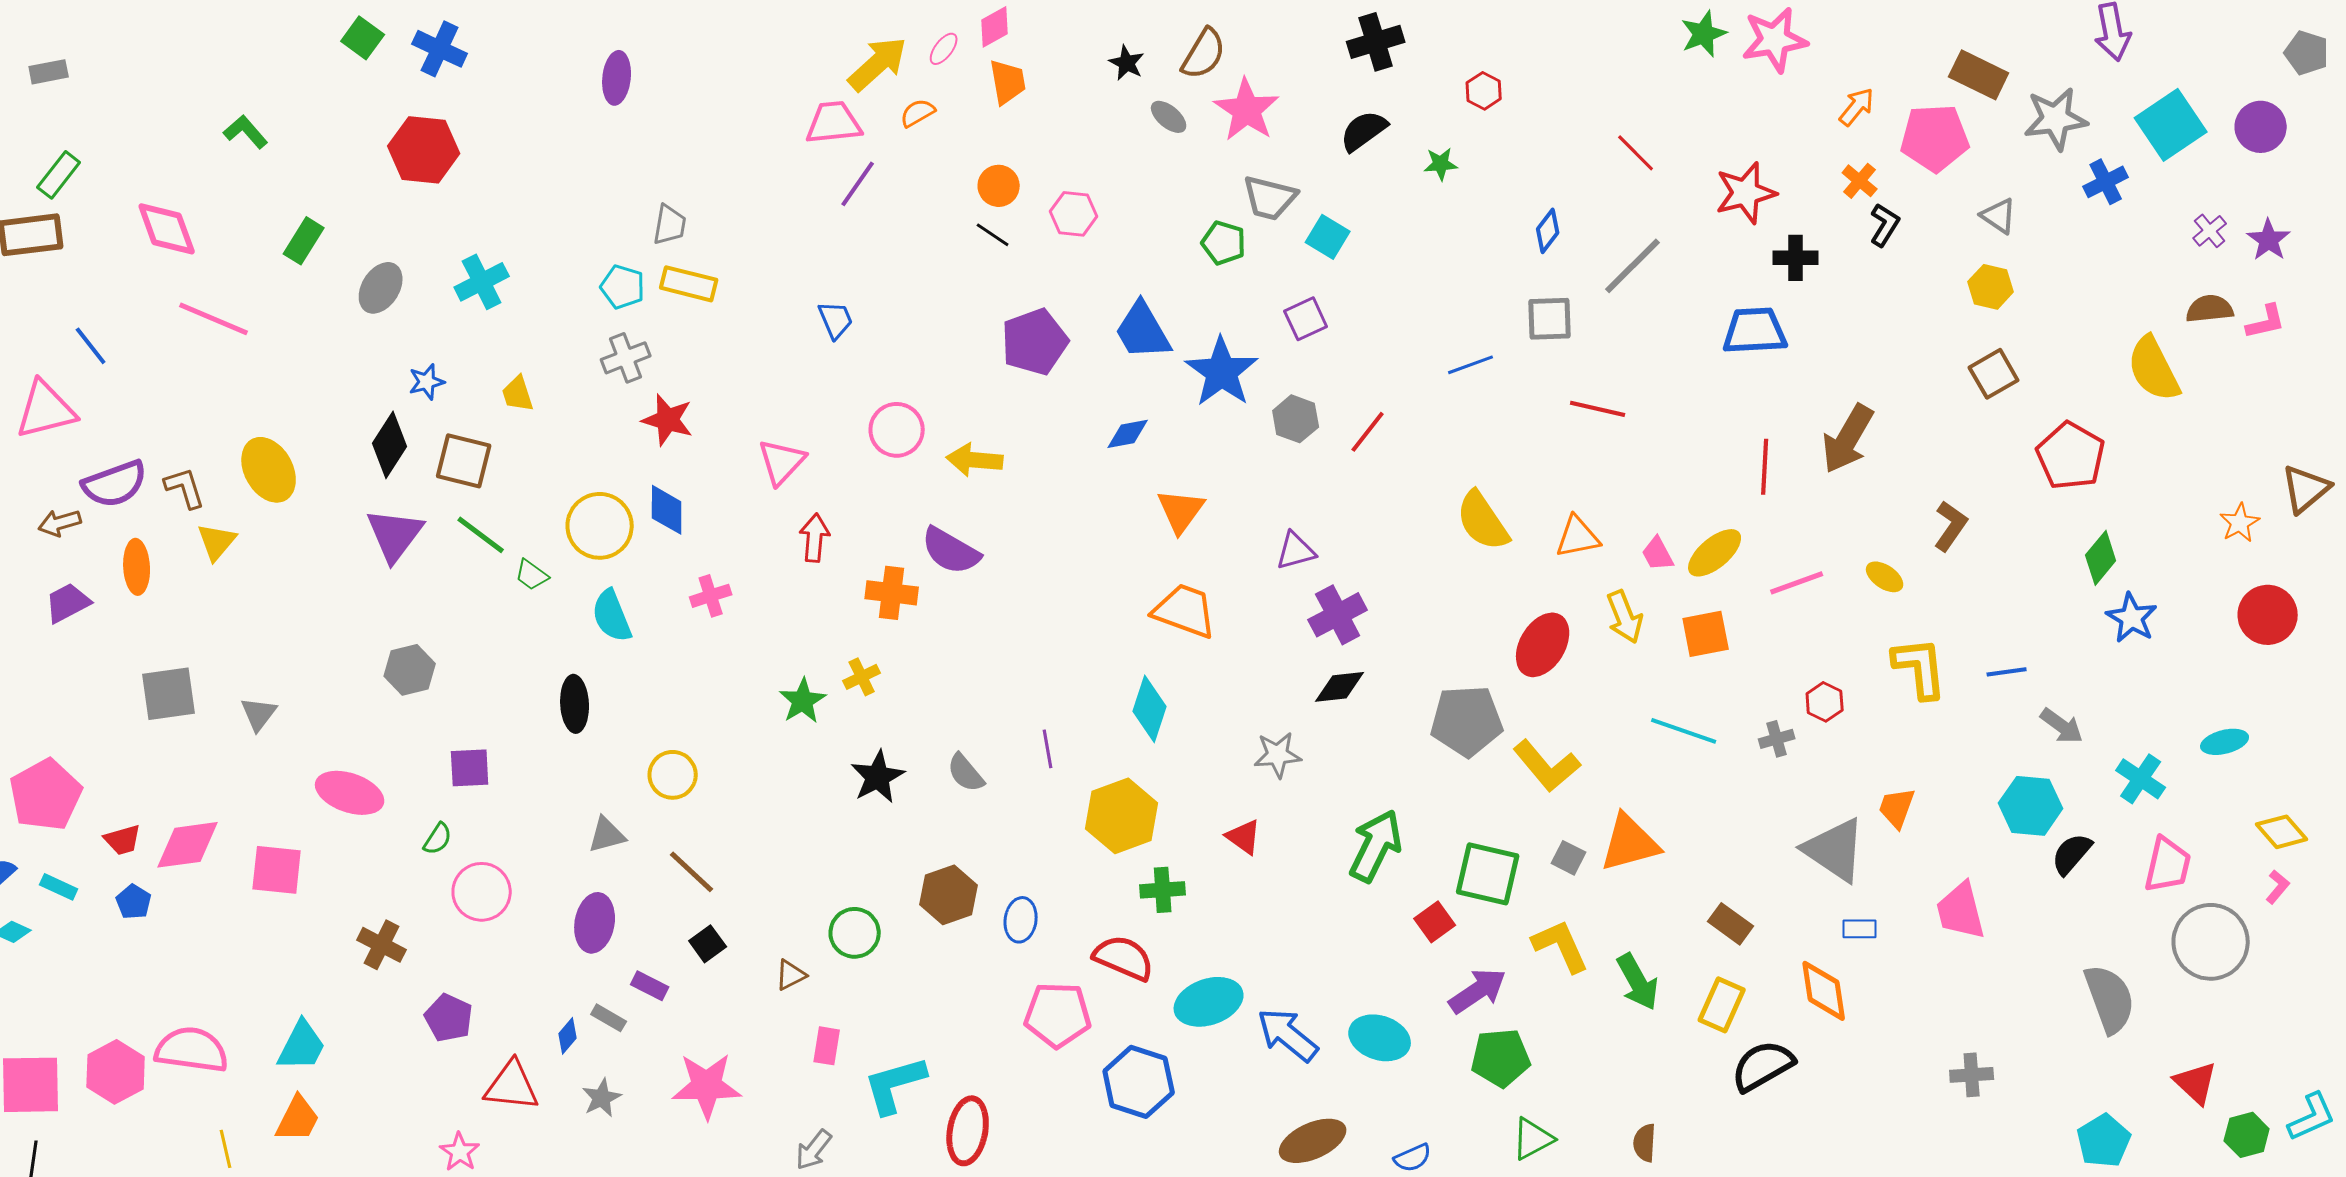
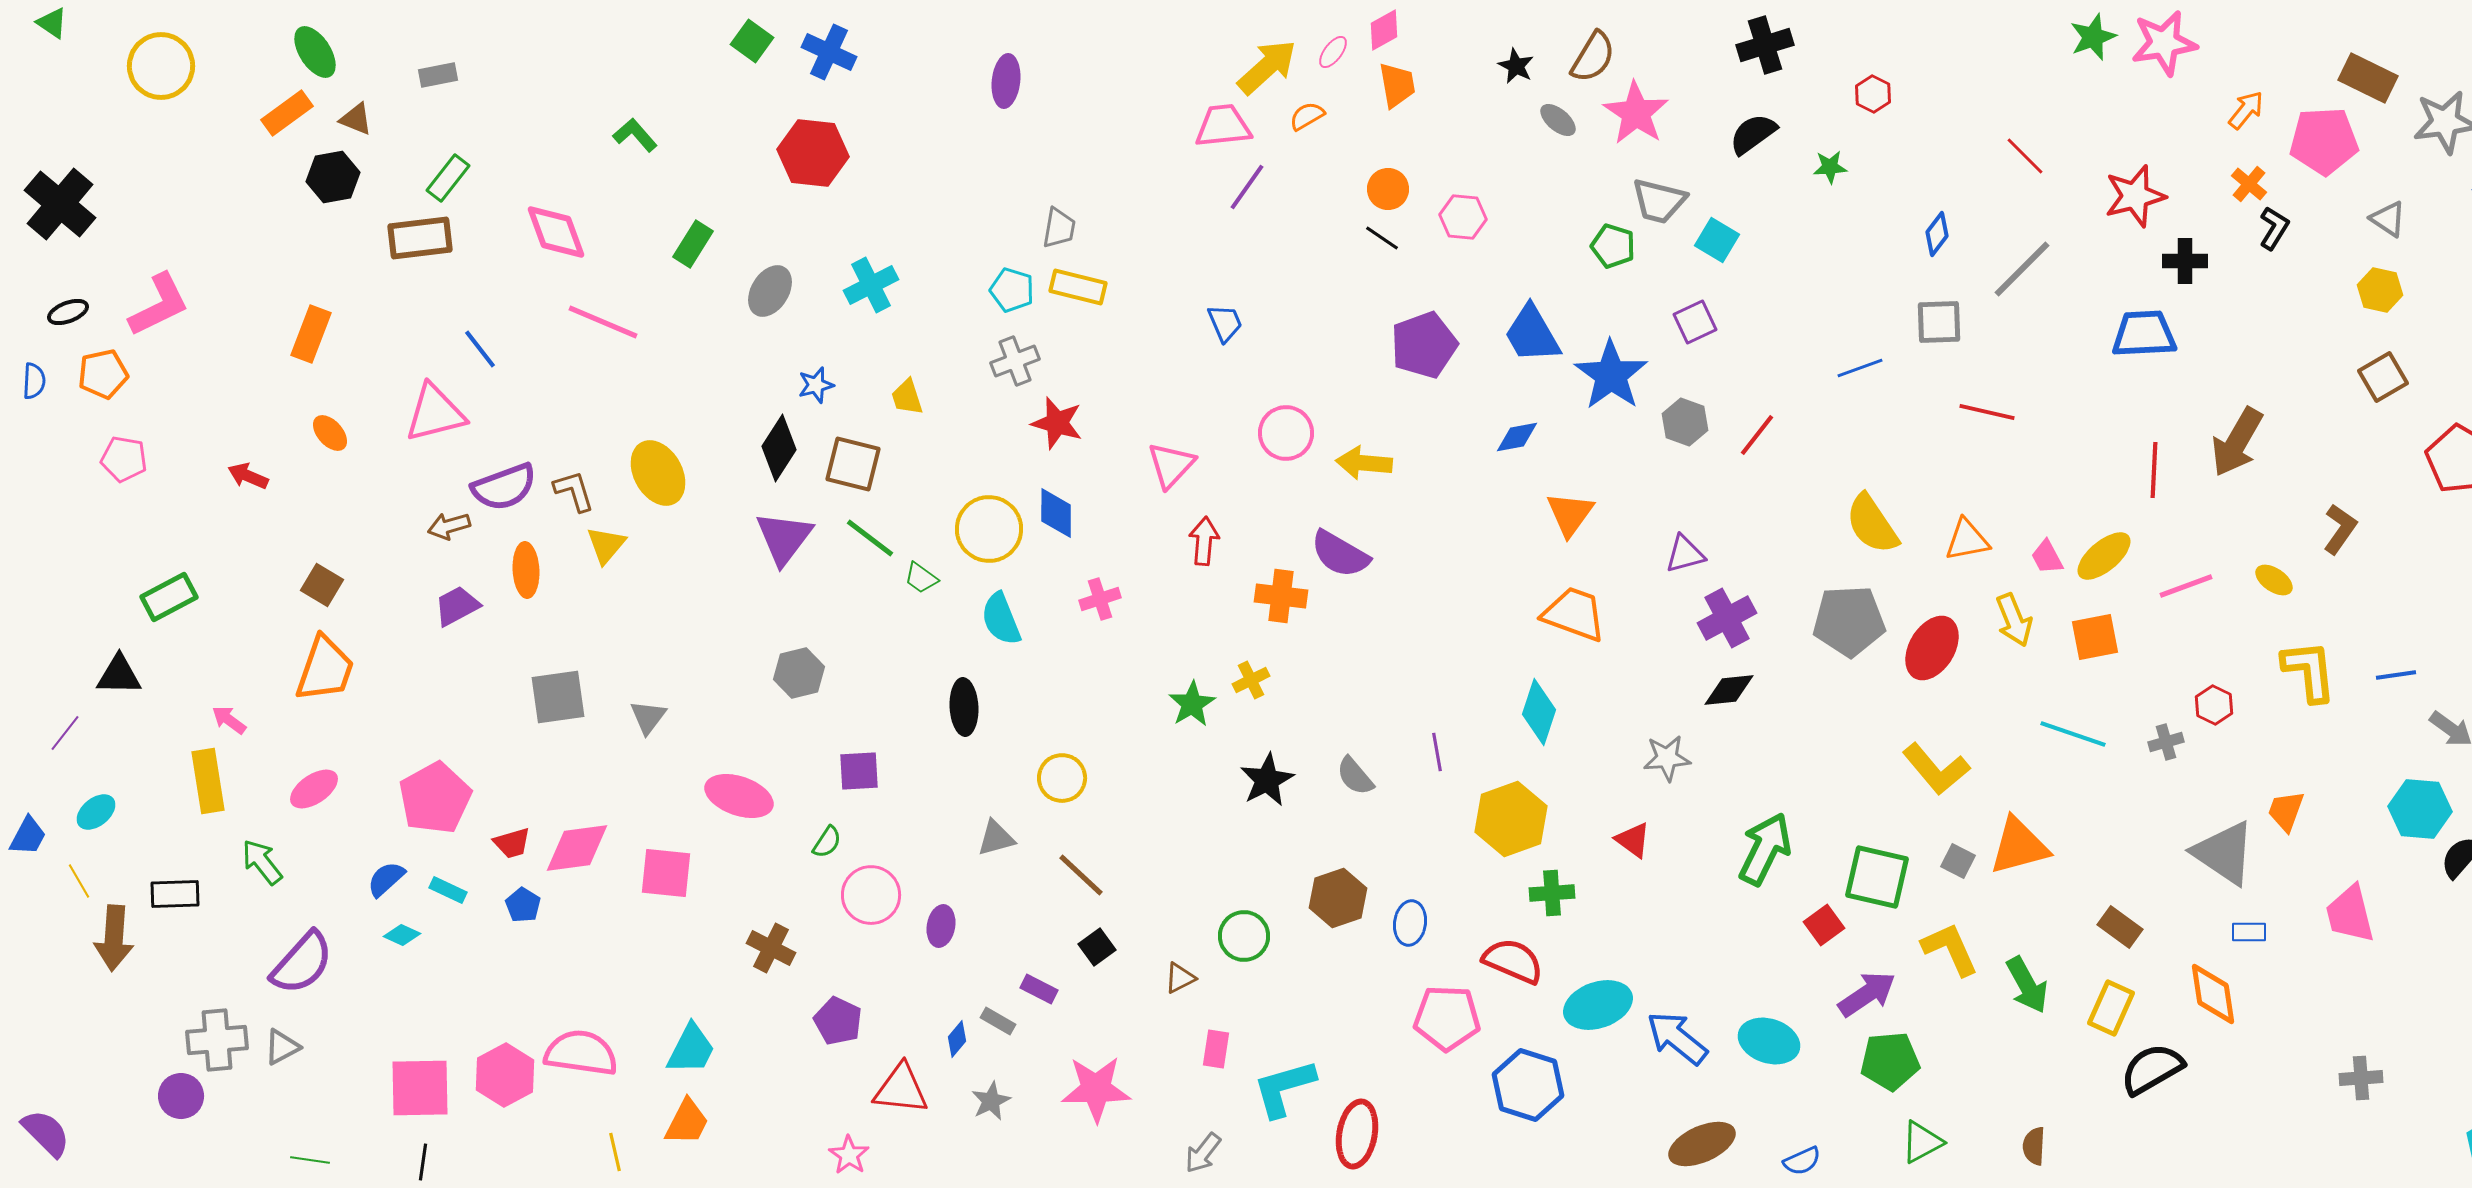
gray pentagon: (1467, 721) -> (1849, 621), moved
purple ellipse: (595, 923) -> (941, 926), moved, size x0.7

